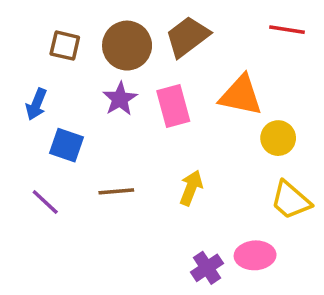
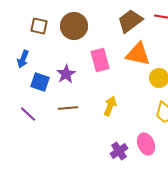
brown trapezoid: (187, 37) -> (130, 21), moved
purple star: (120, 99) -> (66, 74), moved
pink ellipse: (255, 255) -> (146, 144), turned 70

